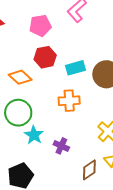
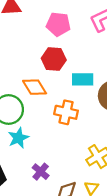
orange diamond: (20, 77) -> (35, 87), moved
purple cross: (61, 146) -> (41, 172), moved

